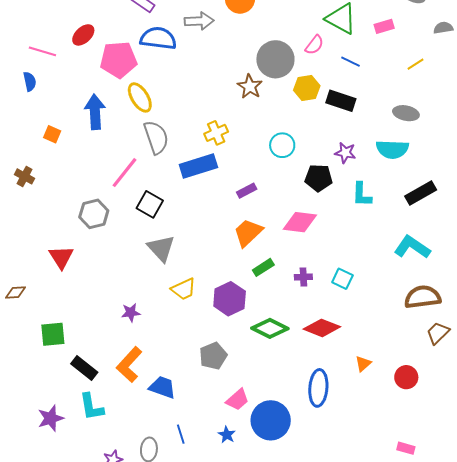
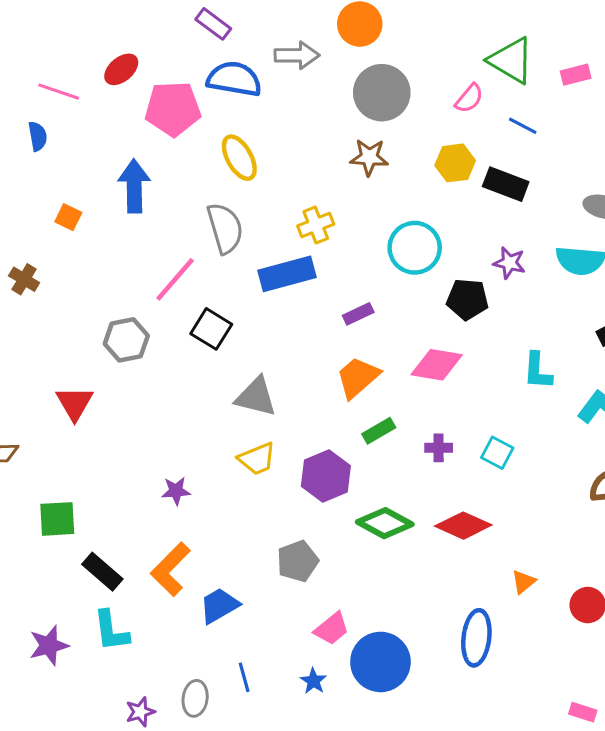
gray circle: (275, 59) -> (382, 93), moved
brown star: (250, 87) -> (369, 157), turned -30
yellow ellipse: (140, 97) -> (239, 158), moved
cyan circle: (282, 145) -> (415, 248), size x1.4
cyan L-shape: (362, 195) -> (538, 371), moved
gray triangle: (161, 248) -> (256, 397), moved, turned -36
blue trapezoid: (162, 387) -> (219, 606), turned -52
blue ellipse: (318, 388) -> (476, 638), moved

